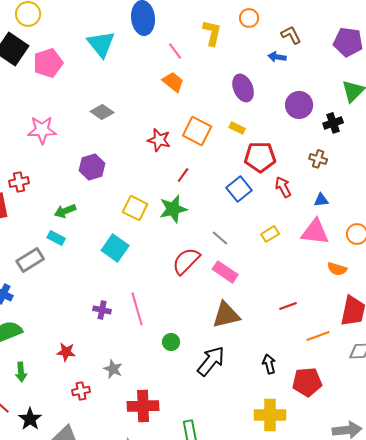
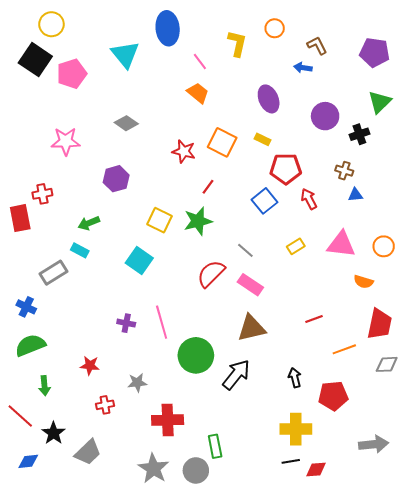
blue triangle: (321, 200) -> (355, 195), moved
green circle: (171, 342) -> (196, 355), size x2.0
gray star: (113, 369) -> (137, 383), turned -30

